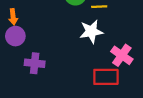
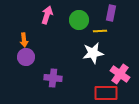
purple cross: (35, 63) -> (53, 78), moved

